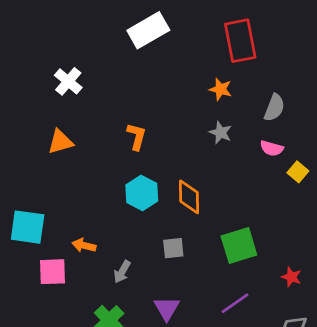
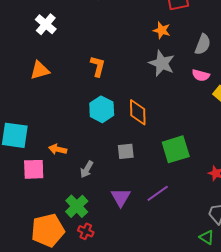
gray star: (221, 133) -> (162, 63), size x1.5
purple line: (235, 303) -> (158, 193), moved

